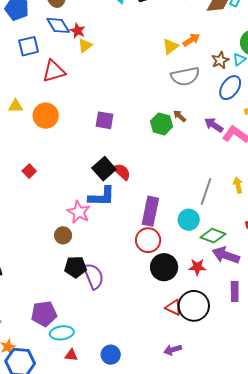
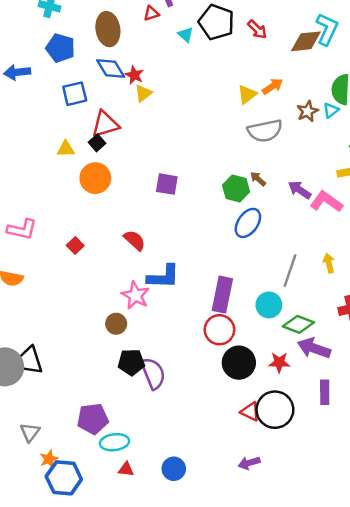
blue ellipse: (230, 88) -> (248, 223), moved
yellow triangle: (16, 106) -> (66, 149), moved
black square: (104, 169) -> (97, 143), moved, size x0.6
red semicircle: (122, 172) -> (135, 240), moved

